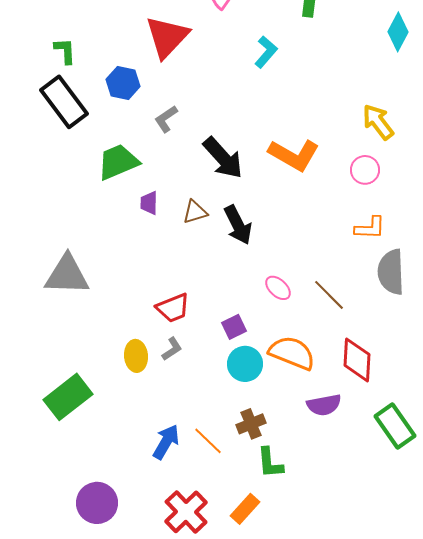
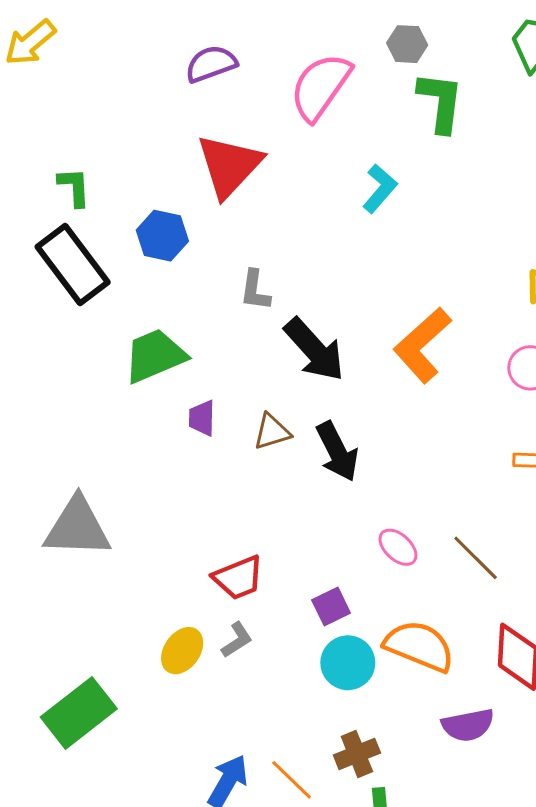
gray L-shape: (166, 119) -> (255, 290), moved, turned -48
orange L-shape: (294, 155) -> (422, 345), turned 108
yellow ellipse: (136, 356) -> (182, 651), turned 40

